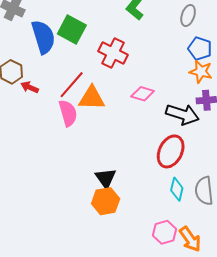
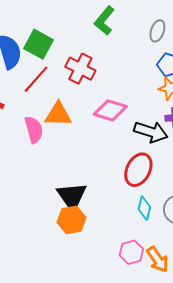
red line: (72, 85) -> (36, 79), moved
pink diamond: (143, 94) -> (110, 110), size x1.4
black triangle: (106, 178) -> (72, 196), size x1.4

